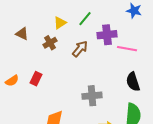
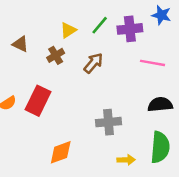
purple cross: (107, 35) -> (130, 29), moved
red rectangle: (36, 79) -> (38, 101), size x1.6
black semicircle: (133, 82) -> (160, 104), turned 102

